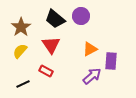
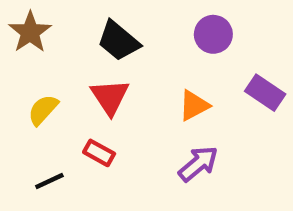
purple circle: (81, 16) -> (213, 34), moved
brown star: (21, 27) -> (30, 32), moved
purple rectangle: (111, 61) -> (265, 93), moved, turned -60

